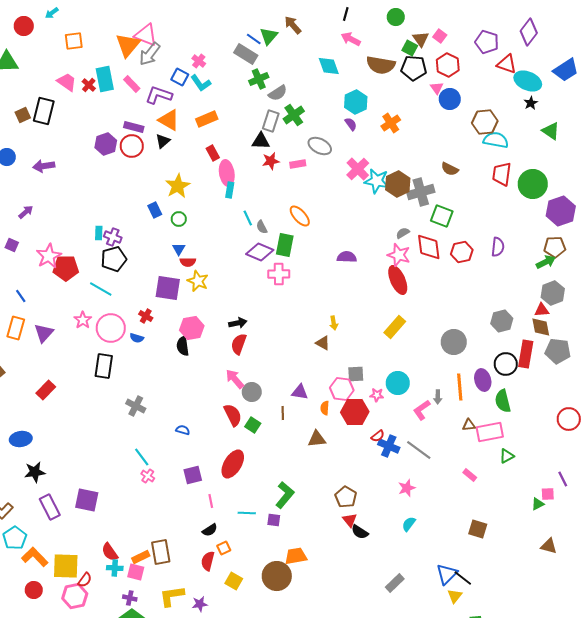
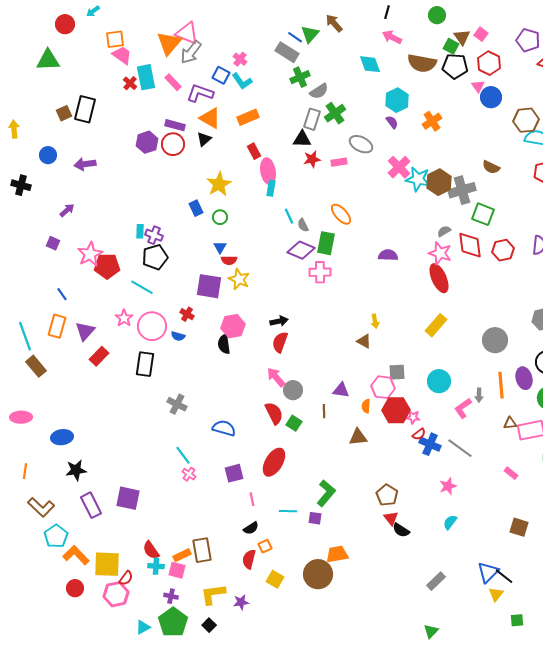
pink trapezoid: (67, 82) -> (122, 55), moved
red rectangle: (46, 390) -> (99, 356), moved
pink star: (377, 395) -> (413, 417), moved
blue semicircle: (183, 430) -> (224, 428), size x1.6

